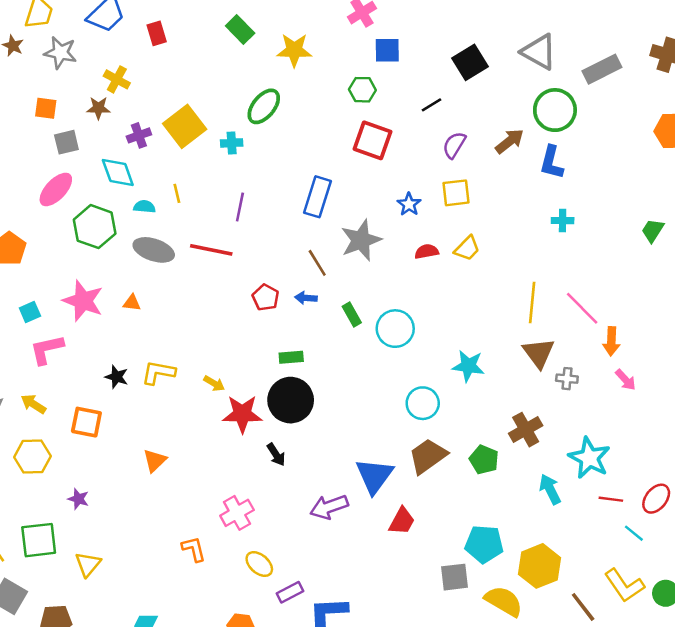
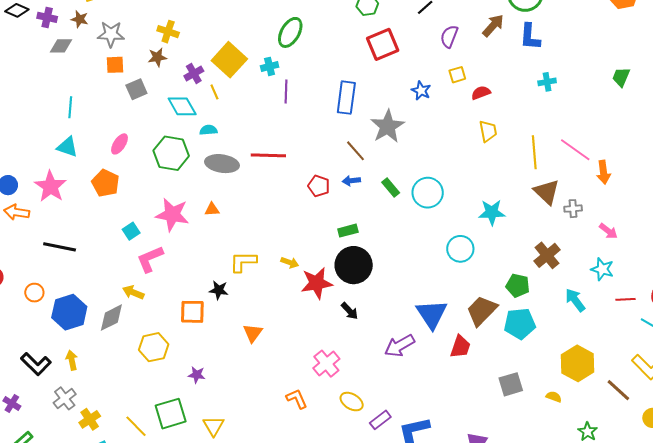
gray star: (60, 53) -> (111, 34), moved
red square: (372, 140) -> (383, 44), turned -32
pink ellipse: (56, 189) -> (119, 144), moved, size x0.7
yellow line: (177, 193) -> (214, 92), moved
yellow square: (456, 193) -> (457, 75), size x0.7
purple line: (240, 207) -> (286, 91), moved
yellow trapezoid: (467, 248) -> (488, 131), moved, turned -45
red semicircle: (427, 252) -> (481, 93), moved
black star: (117, 377) -> (219, 290), moved
pink arrow: (626, 380) -> (608, 231), moved
yellow arrow: (33, 404) -> (133, 292), moved
brown trapezoid: (428, 456) -> (482, 311), moved
cyan star: (589, 458) -> (602, 269), size x0.7
cyan pentagon: (484, 544) -> (520, 324), moved
yellow semicircle: (504, 601) -> (554, 397), size x0.5

